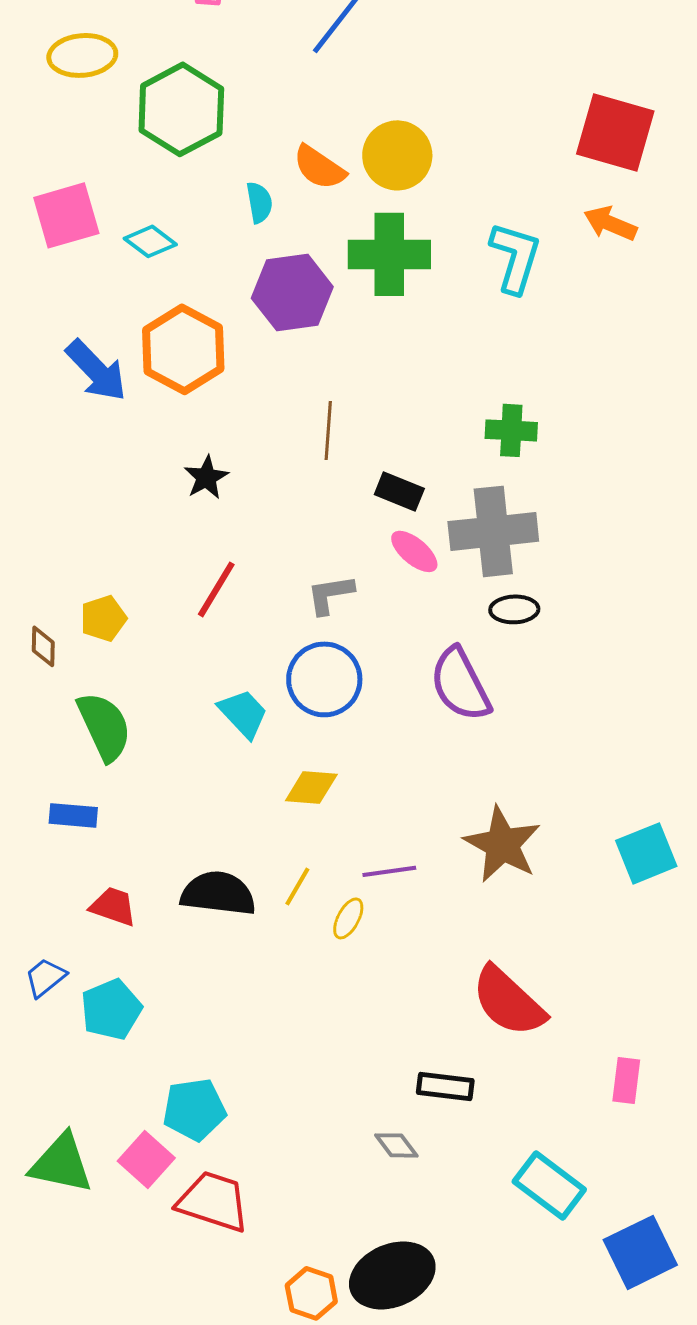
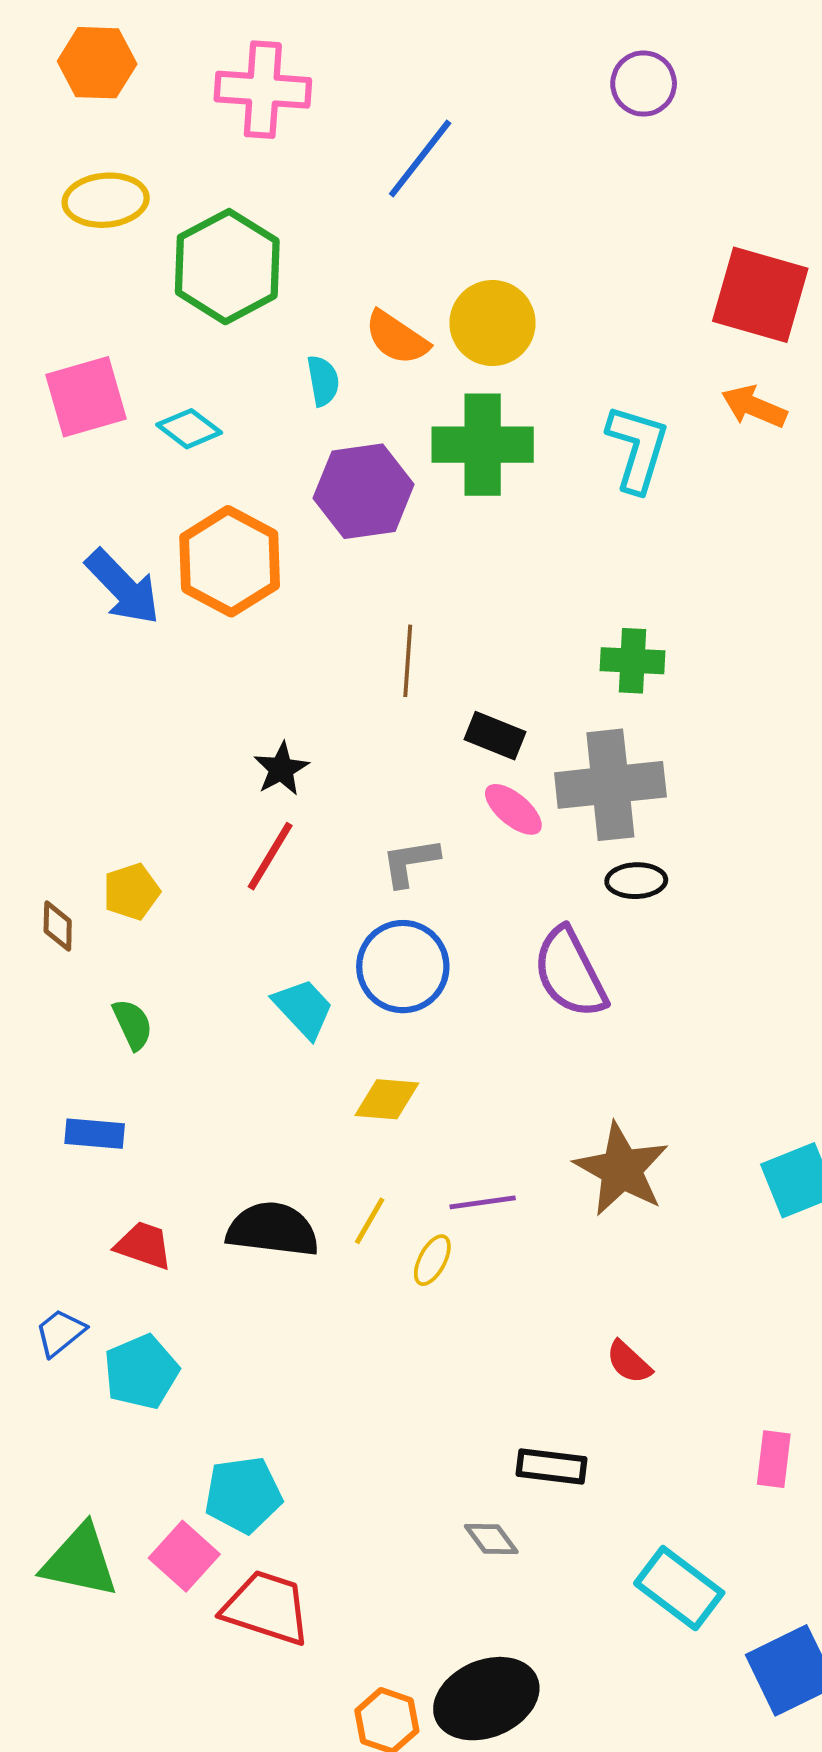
black star: (206, 477) -> (281, 769), moved
green semicircle: (104, 726) -> (133, 1024), size x0.6
red semicircle: (508, 1001) -> (629, 1362), size x0.5

